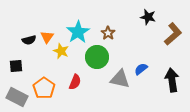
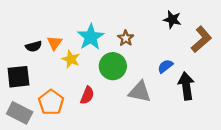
black square: (16, 66) -> (18, 77), size x1.5
blue semicircle: (141, 69) -> (165, 66), moved
black arrow: (172, 80) -> (186, 86), moved

